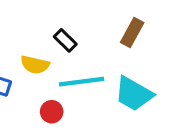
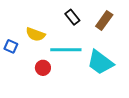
black rectangle: (65, 40) -> (72, 17), moved

